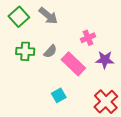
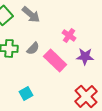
pink cross: (88, 38) -> (69, 35), turned -32
cyan square: (59, 95) -> (26, 93), moved

